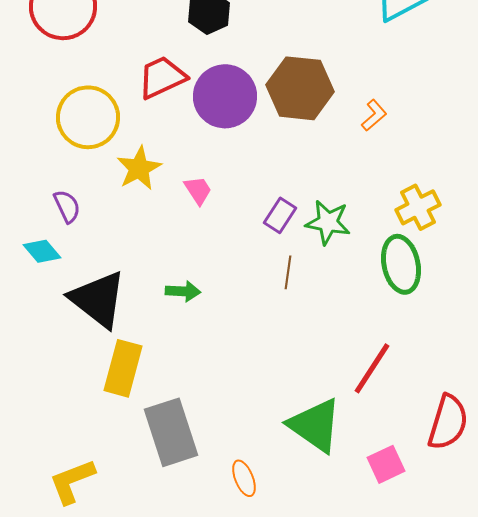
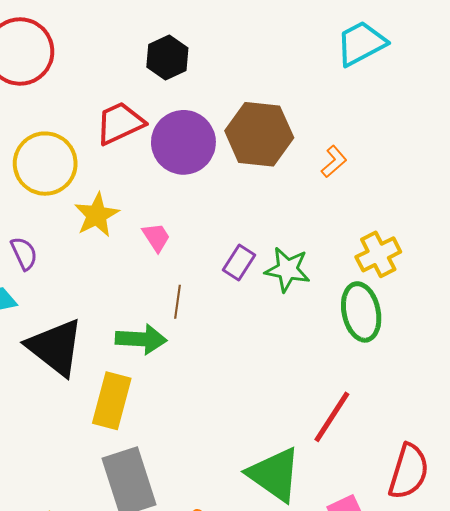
brown line: (288, 272) -> (177, 302), moved
green arrow: (183, 291) -> (141, 339), size x1.4
yellow rectangle: (123, 368) -> (112, 401), moved

